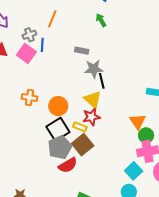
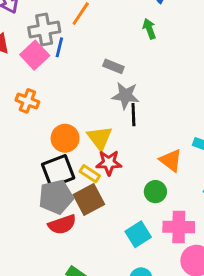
gray cross: (29, 35) -> (44, 30), size x1.5
orange cross: (29, 98) -> (27, 101), moved
yellow triangle: (93, 99) -> (100, 138), moved
orange triangle: (138, 122) -> (171, 160), moved, turned -30
green circle: (146, 135) -> (155, 192), moved
cyan square: (134, 171) -> (138, 234), moved

